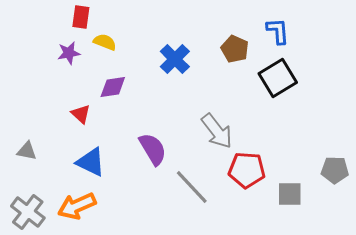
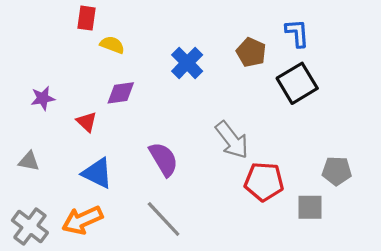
purple star: (69, 53) -> (43, 98), moved
gray pentagon: (335, 170) -> (337, 171), moved
gray line: (192, 187) -> (164, 219), moved

